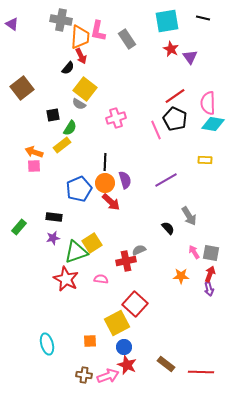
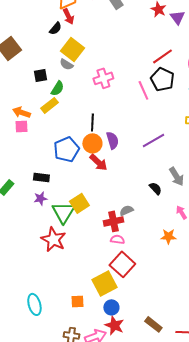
green triangle: (76, 252) -> (63, 212), turned -40
pink semicircle: (101, 279) -> (117, 239), moved

